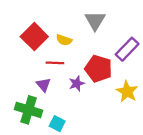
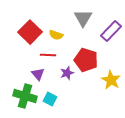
purple rectangle: (127, 49) -> (111, 31), moved
cyan square: (57, 124) -> (50, 99), moved

